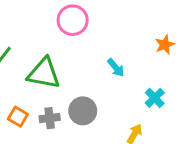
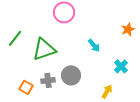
green triangle: (44, 73) -> (44, 49), turned -30
orange square: (18, 117) -> (26, 87), moved

